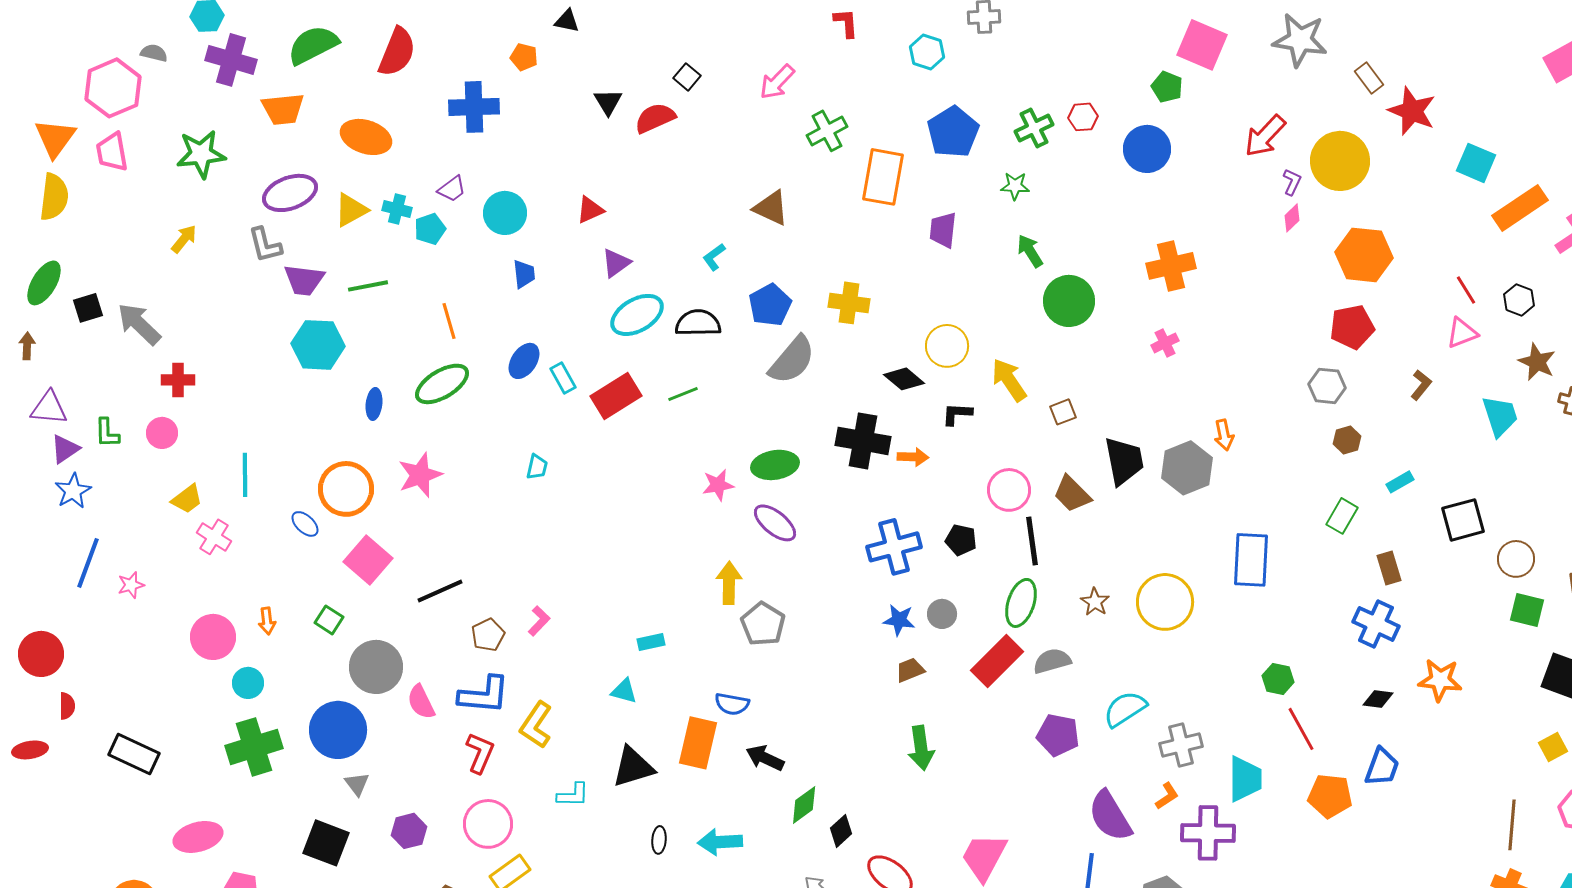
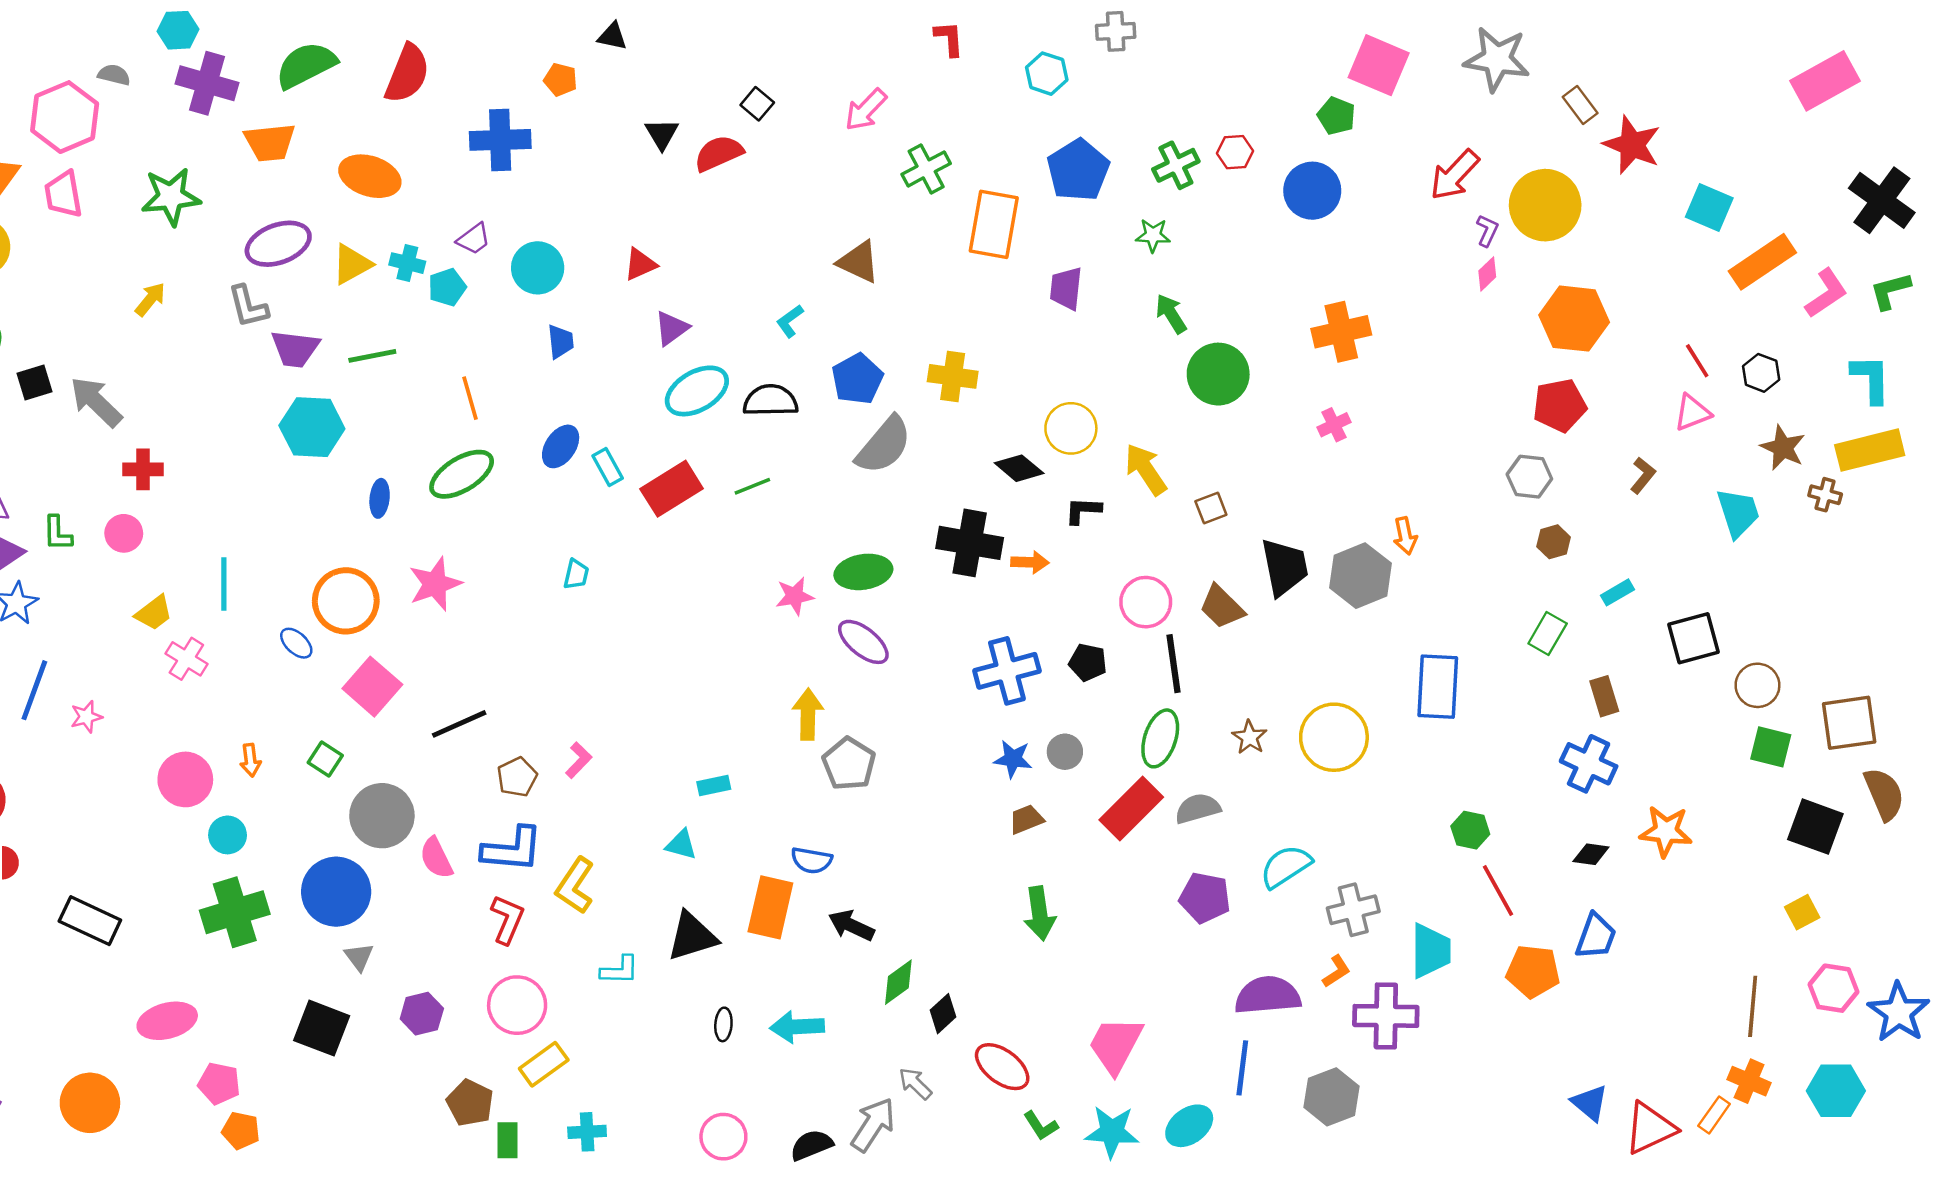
purple semicircle: (1110, 816) -> (1268, 995), turned 116

